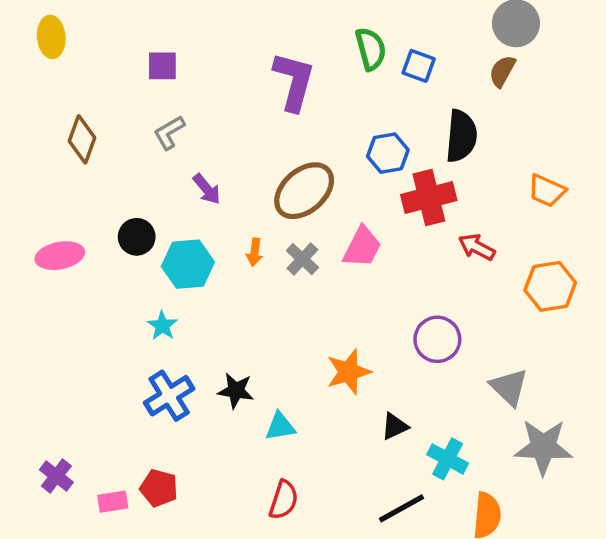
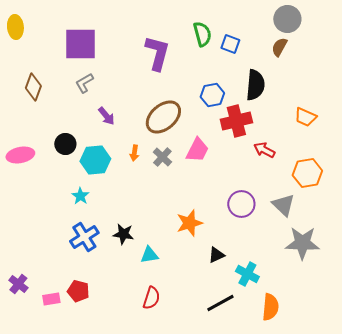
purple square: (162, 66) -> (80, 44), size x1.8
gray triangle: (509, 387) -> (283, 205), moved
gray star: (543, 447) -> (302, 243), moved

